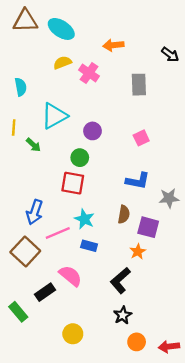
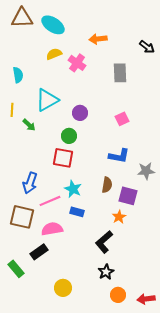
brown square: (25, 252) -> (22, 217), turned -30
pink semicircle: (70, 276) -> (52, 229), moved, turned -50

